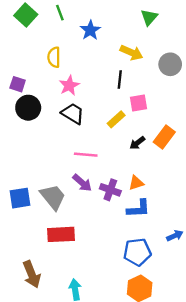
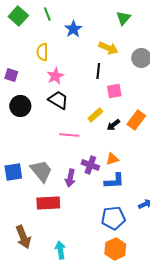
black circle: (28, 108) -> (20, 106), moved
yellow rectangle: (116, 119) -> (95, 115), moved
purple arrow: (82, 183) -> (70, 178), moved, turned 60

